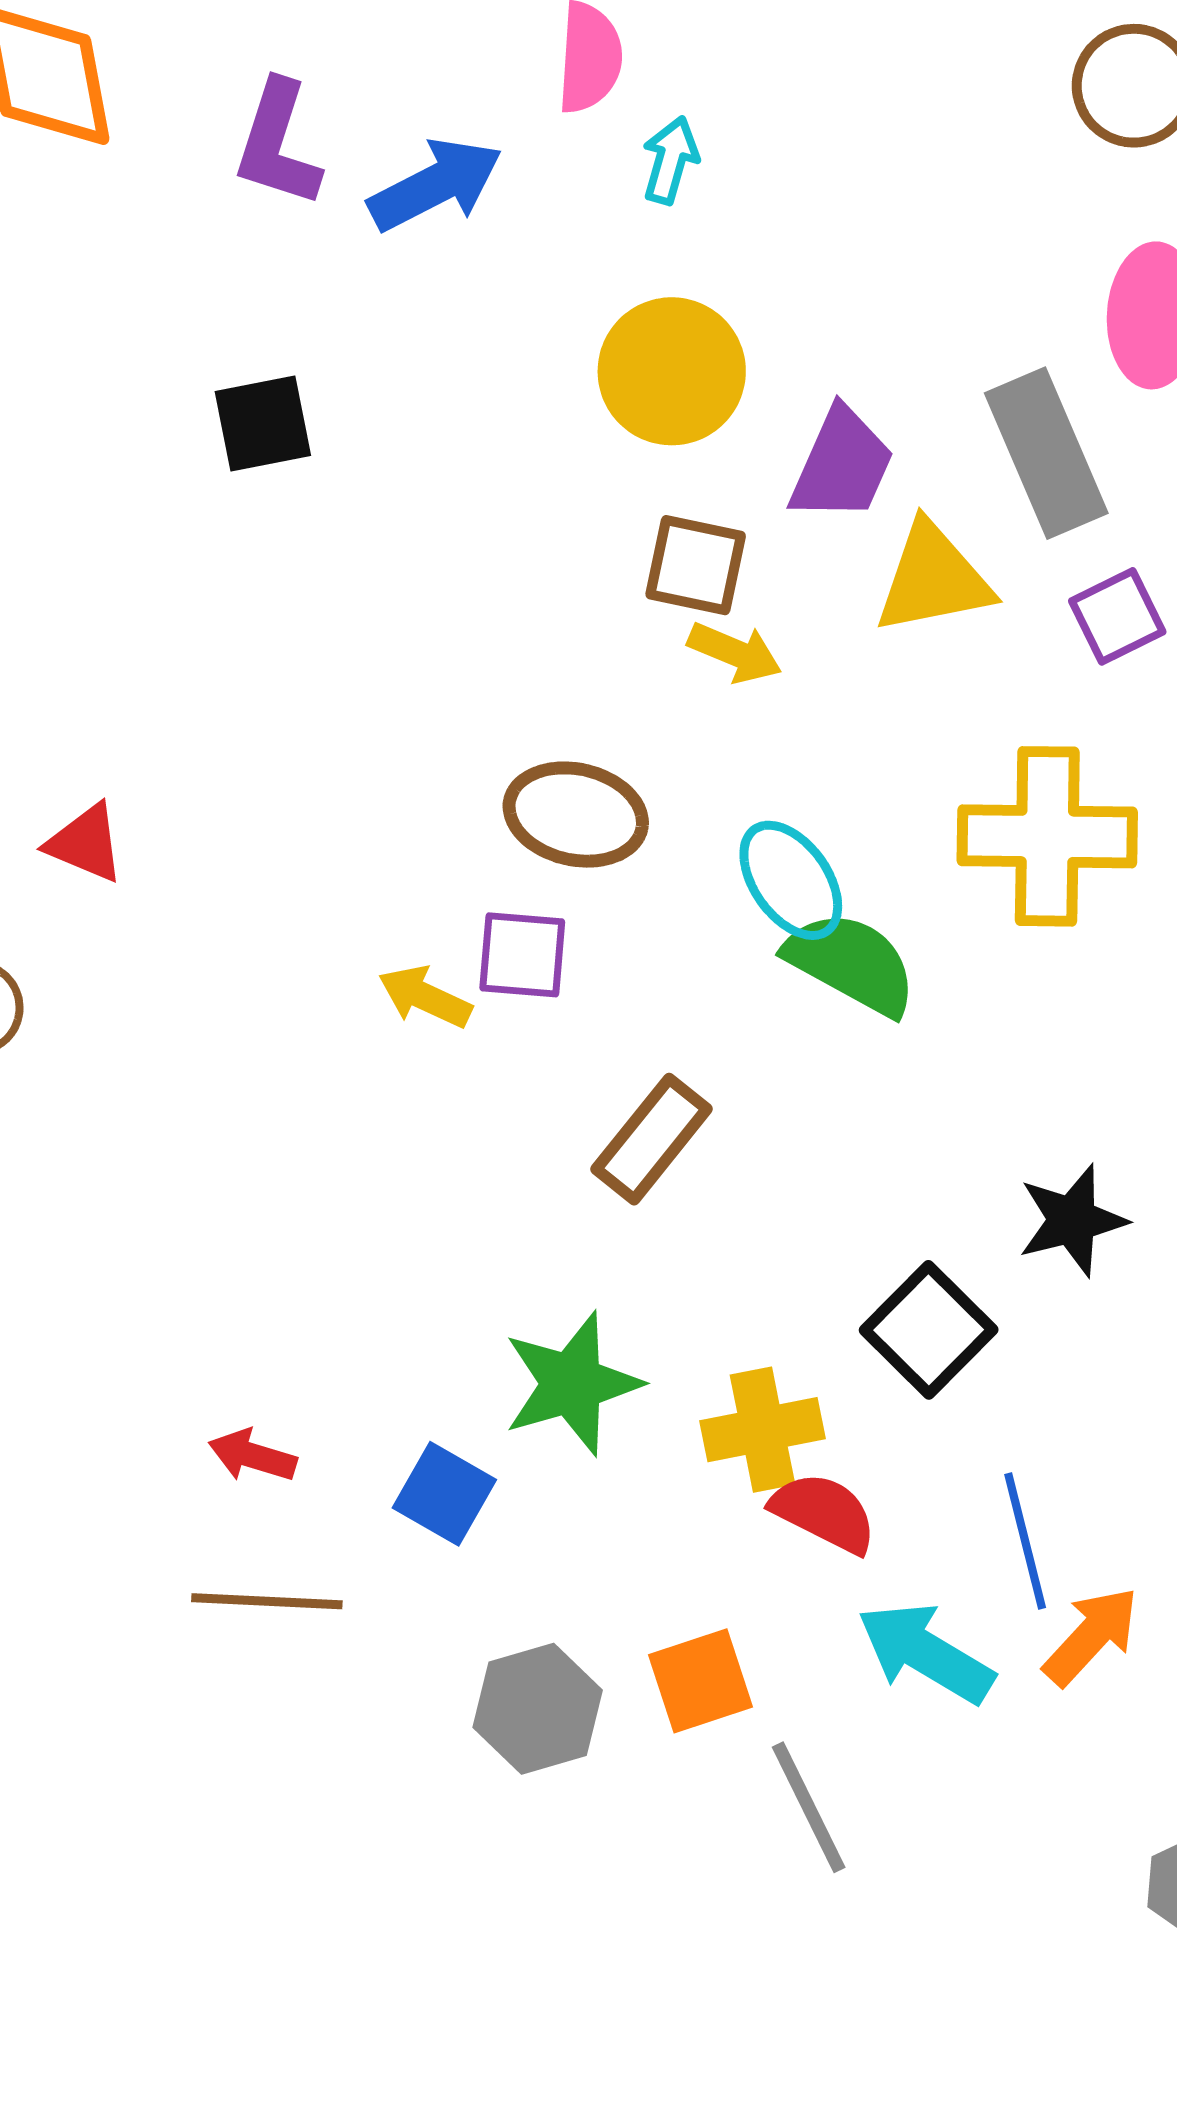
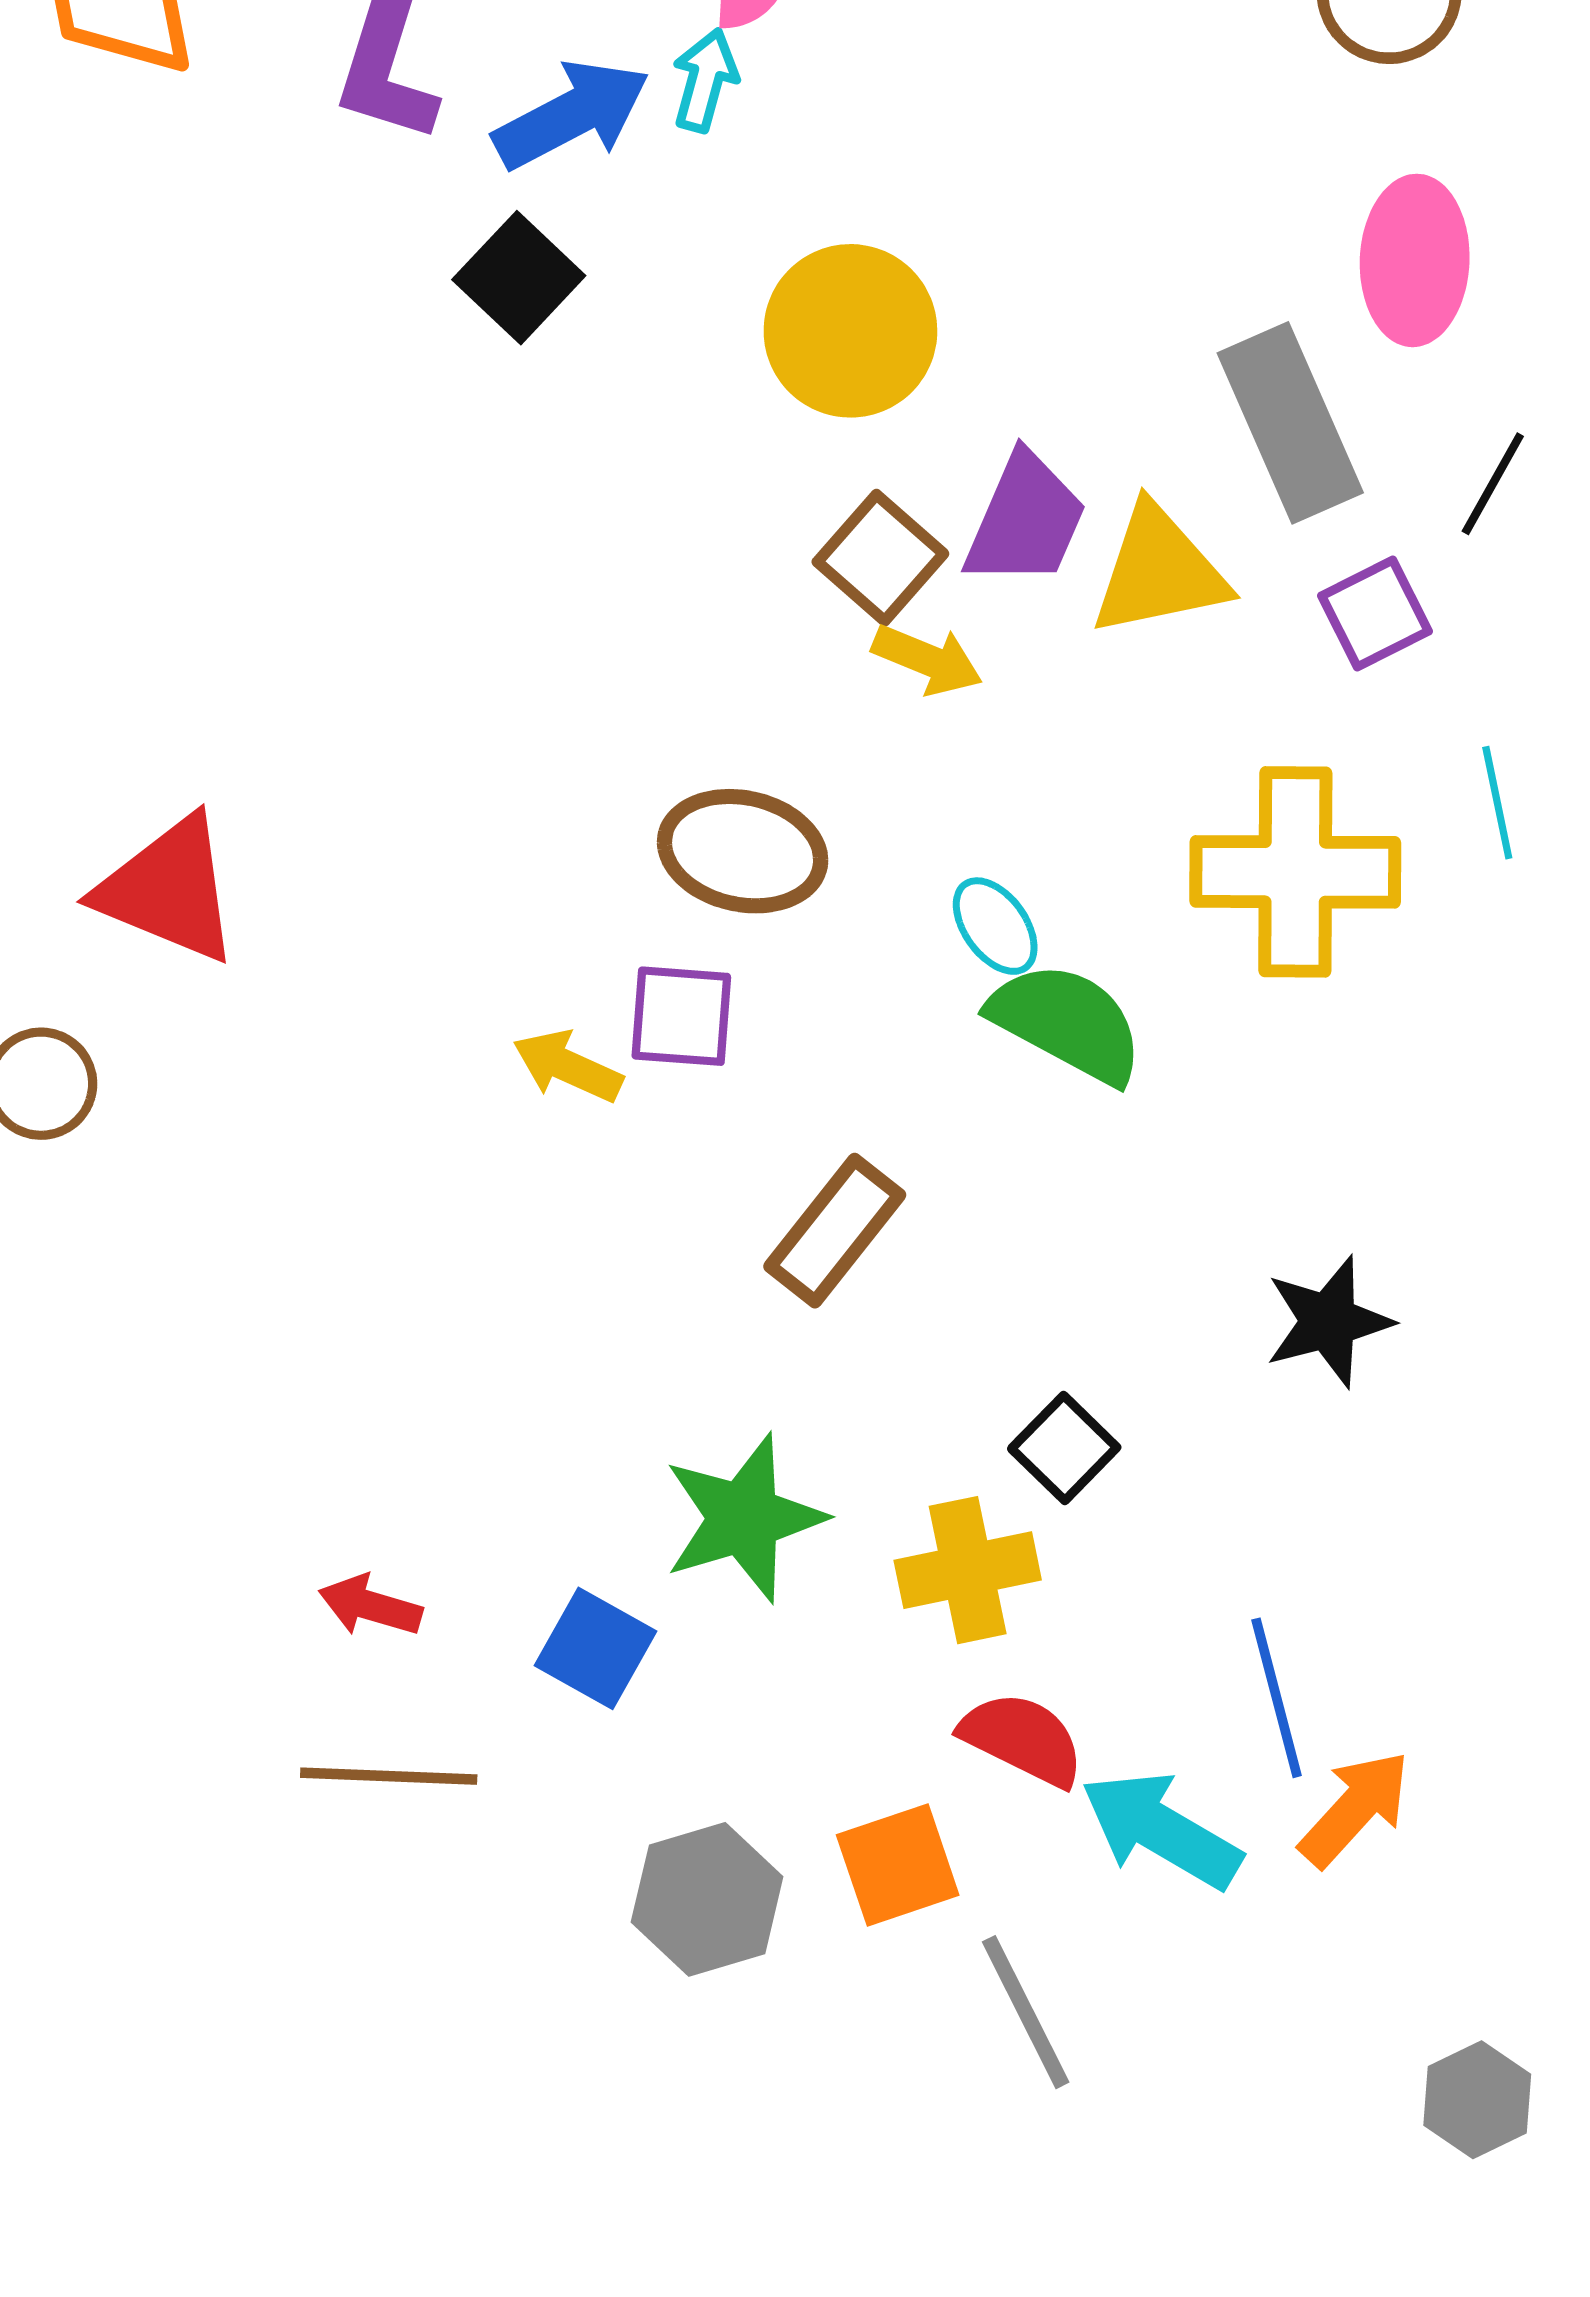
cyan arrow: (670, 160) -> (705, 80), moved
black square: (263, 423) -> (519, 278), moved, turned -35
purple trapezoid: (842, 465) -> (1026, 520), moved
brown square: (696, 565) -> (880, 558), turned 30
red triangle: (86, 843) -> (169, 890), size x1.6
cyan ellipse: (791, 880) -> (995, 926), size x0.7
black square: (929, 1330) -> (1064, 1448), moved, size x0.7
red semicircle: (824, 1513) -> (1022, 1739), moved

